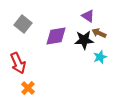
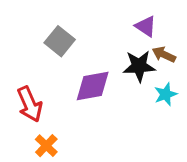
gray square: (23, 24) -> (60, 41), moved
purple diamond: (56, 36) -> (93, 86), moved

